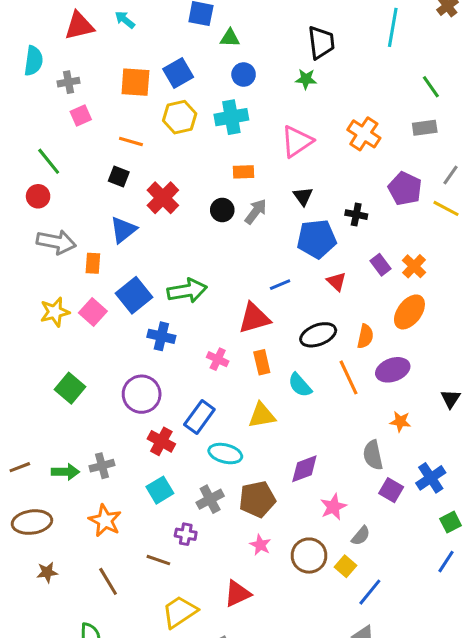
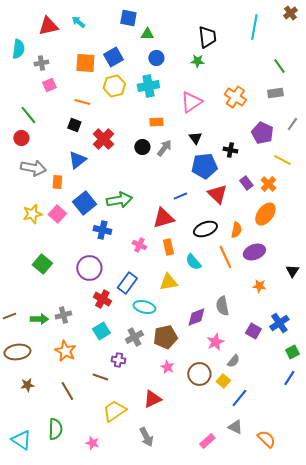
yellow line: (446, 208) -> (282, 160), moved
red triangle: (336, 282) -> (217, 194), size x1.5
gray semicircle: (373, 455) -> (222, 306), moved

